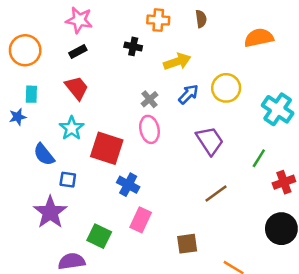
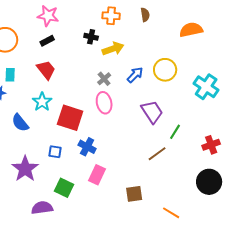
yellow arrow: (177, 62) -> (113, 49), moved
green line: (259, 158) -> (175, 132), moved
blue square: (68, 180) -> (55, 152), moved

